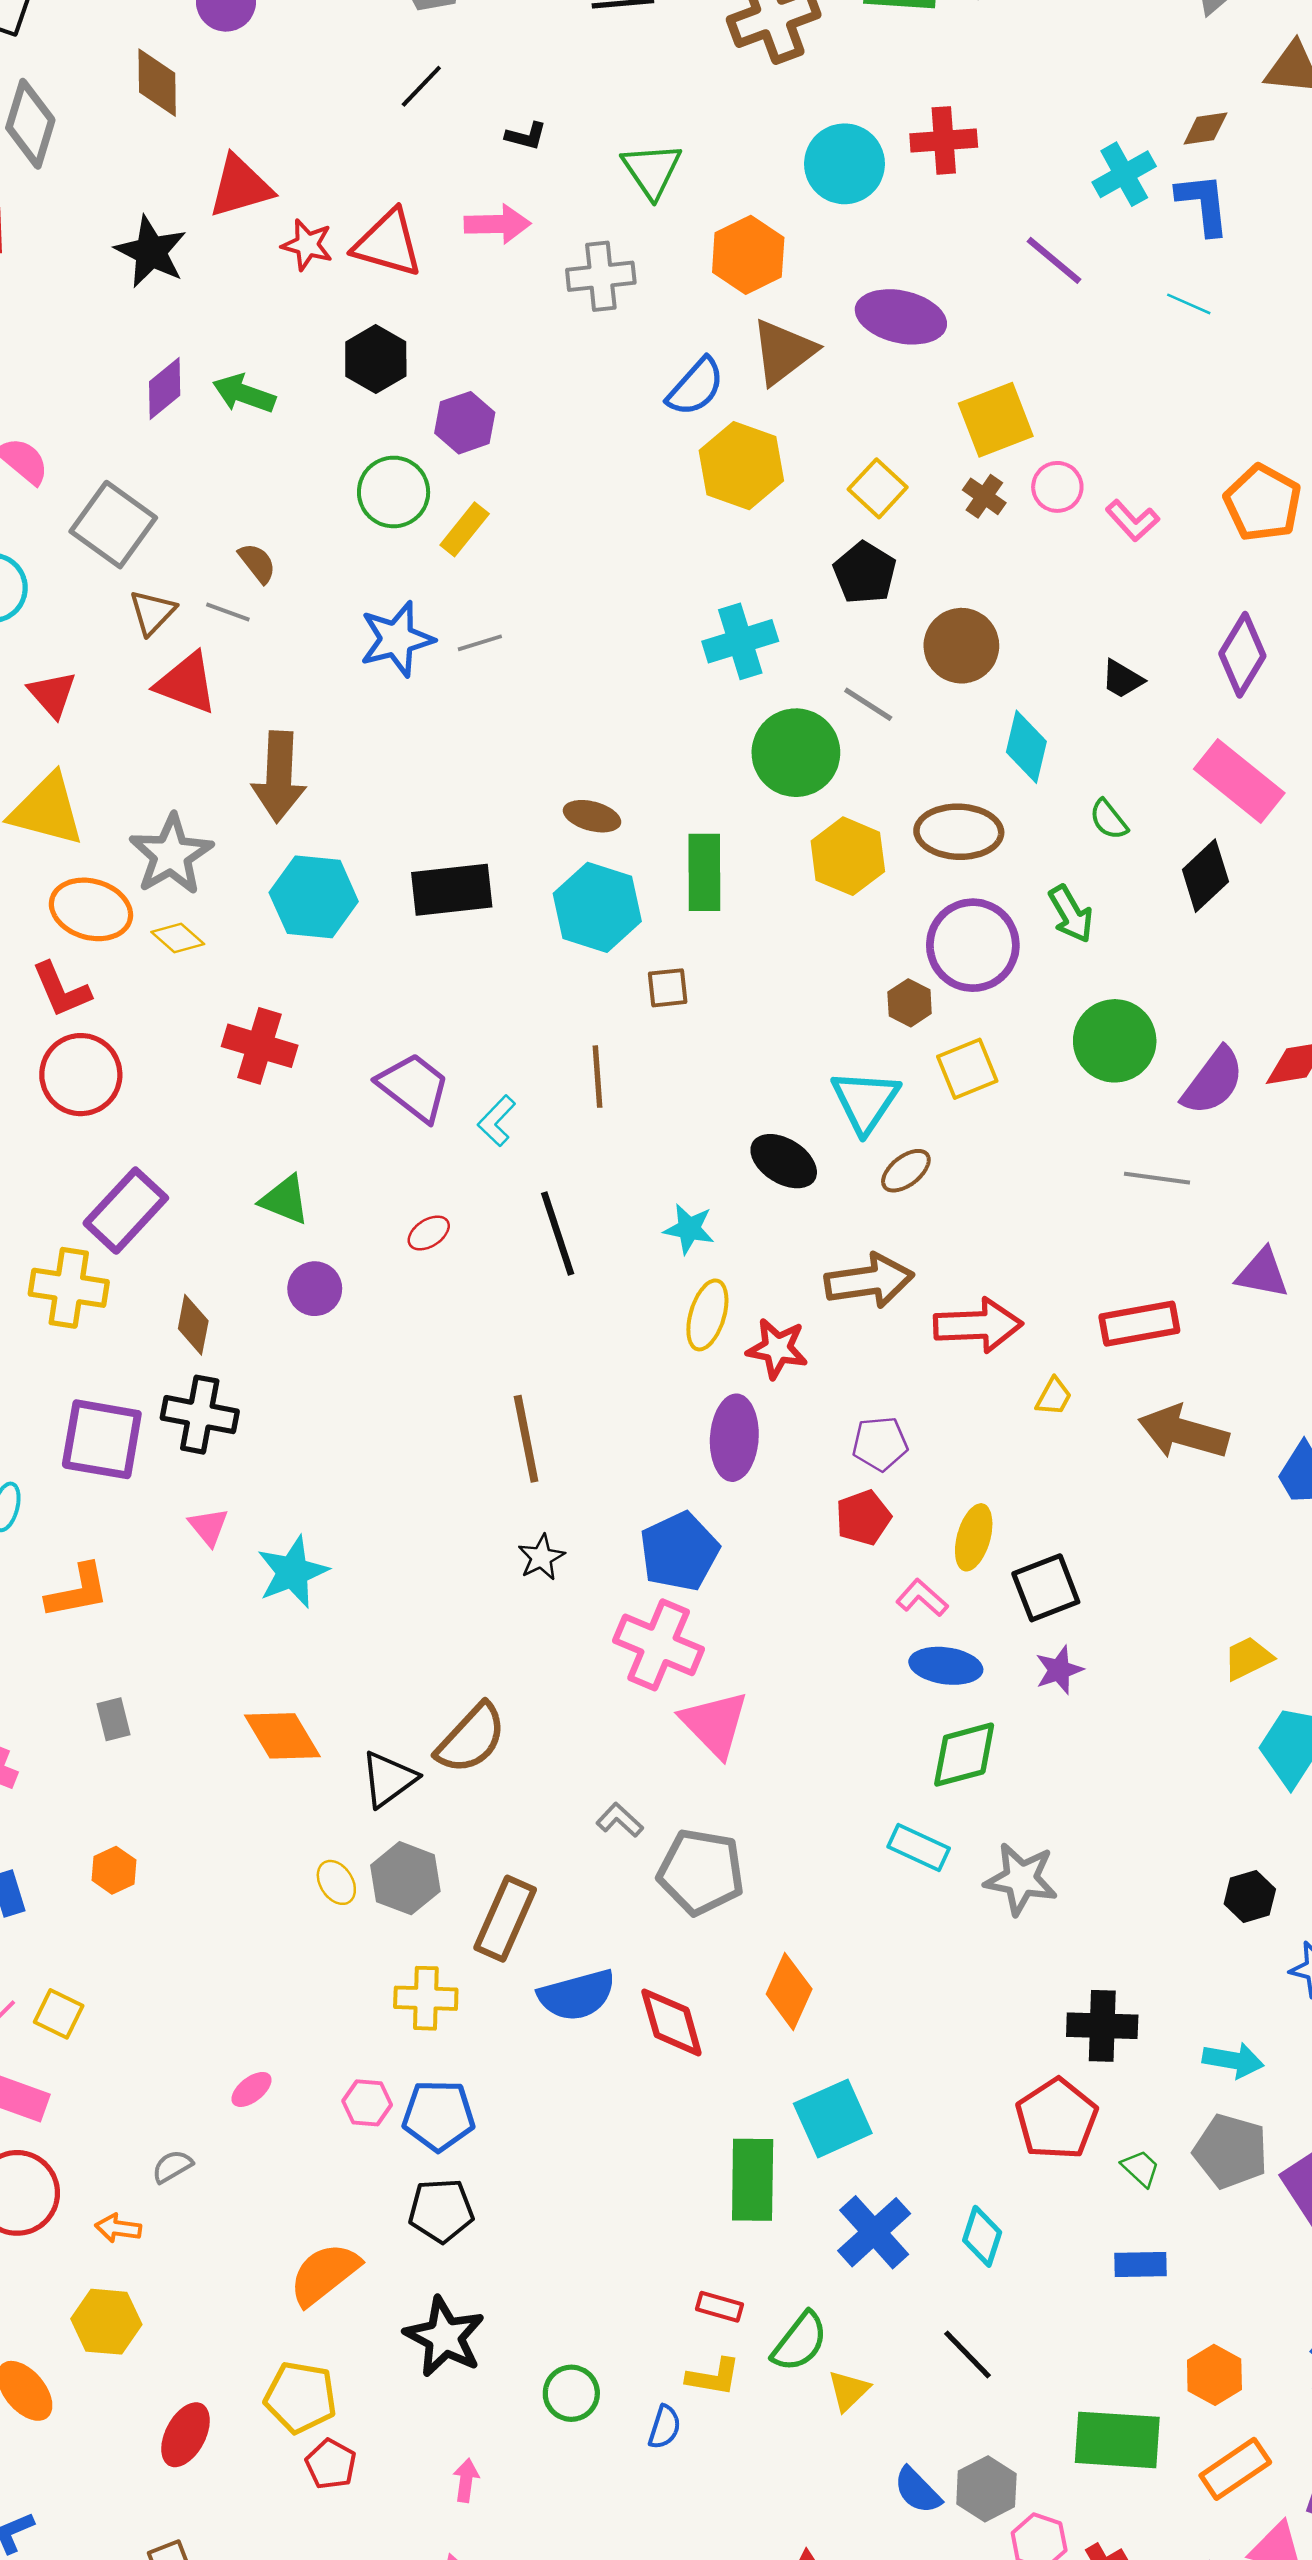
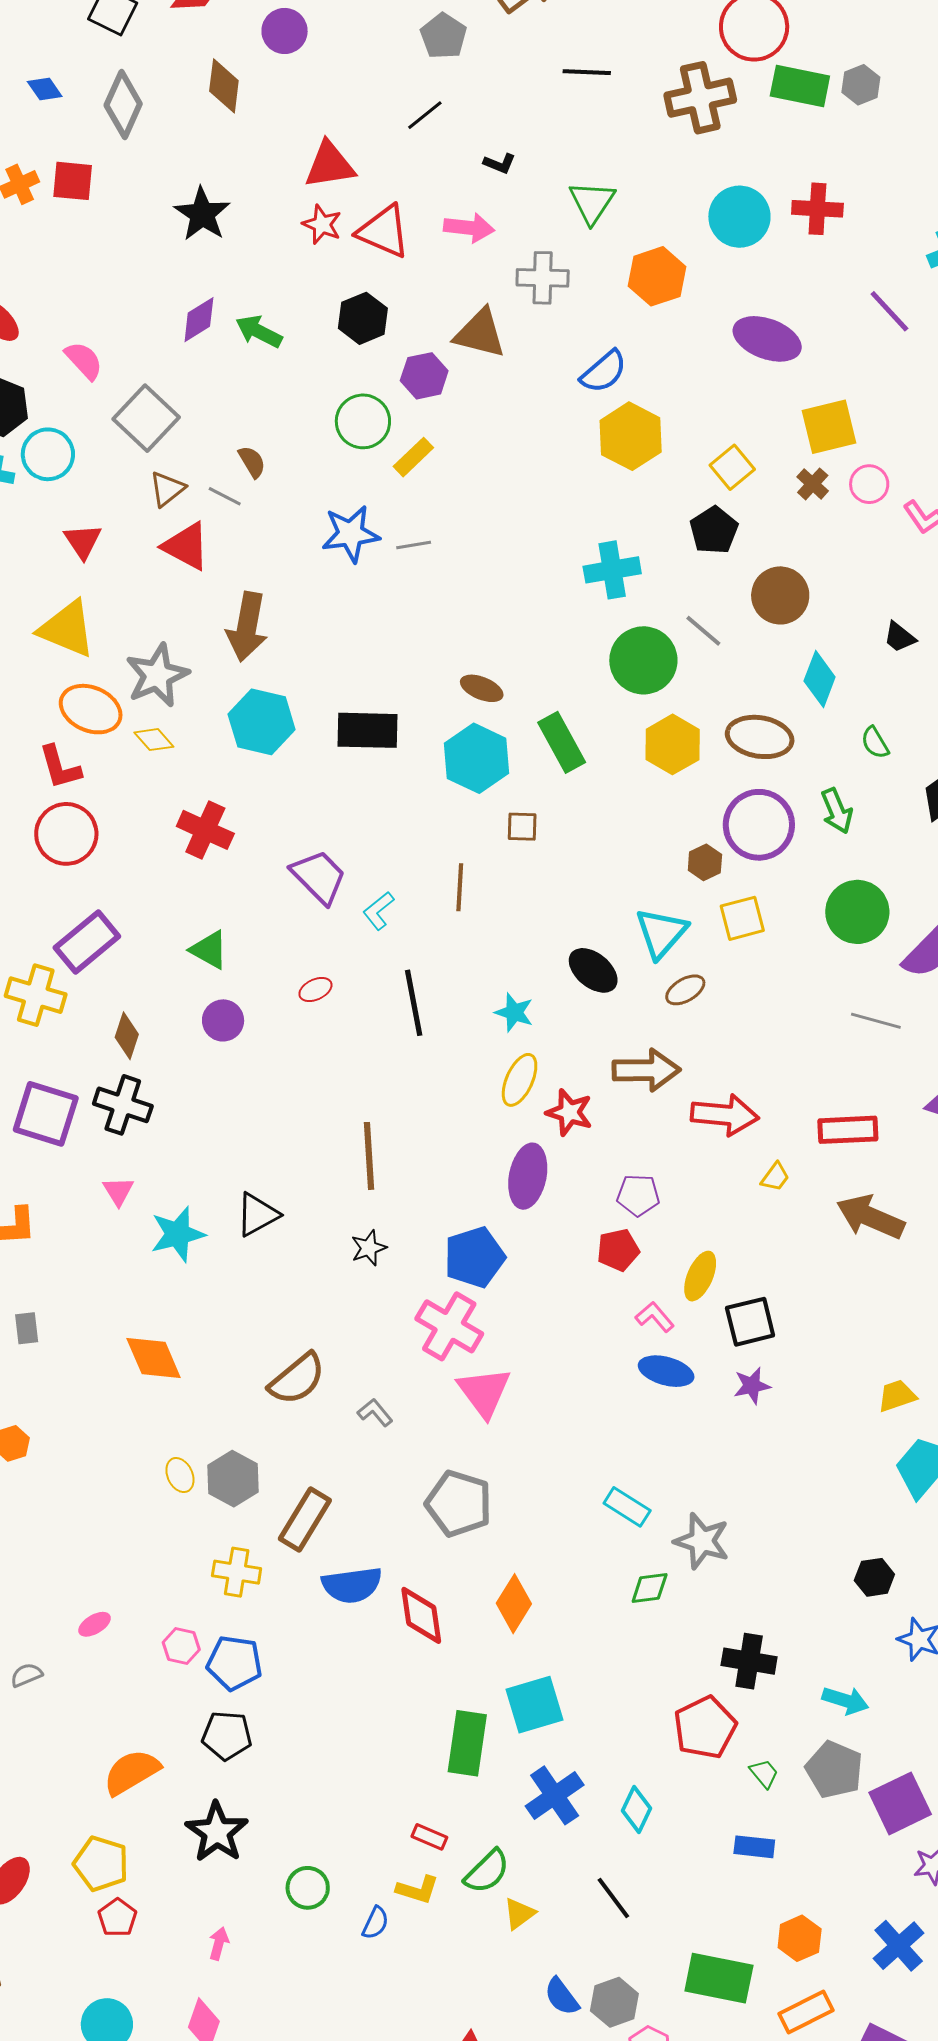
red triangle: (240, 187) -> (330, 165), moved
brown triangle: (783, 352) -> (480, 333), moved, turned 44
green rectangle: (704, 872) -> (562, 742), turned -36
green diamond: (964, 1755) -> (650, 1588), moved, size x0.7
black triangle: (389, 1779) -> (257, 1214), moved
gray L-shape: (620, 1820) -> (375, 1413), moved

